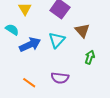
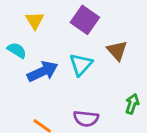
green arrow: (90, 57) -> (132, 104), moved

